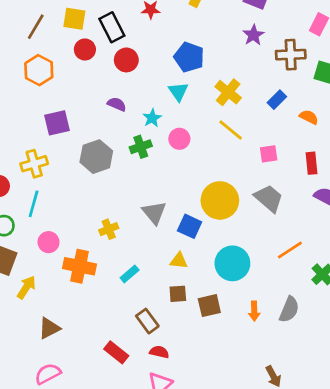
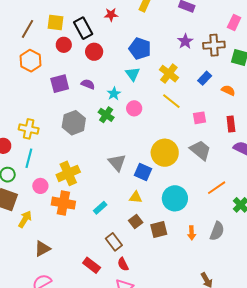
purple star: (253, 35) -> (185, 41), moved
purple square: (57, 123) -> (60, 84), moved
green cross: (141, 147) -> (106, 115), turned -35
yellow cross: (34, 164) -> (29, 129), turned 30
yellow cross: (109, 229) -> (68, 173), moved, size x1.6
brown square: (178, 294) -> (136, 221), turned -32
red semicircle: (159, 352) -> (123, 264), turned -128

